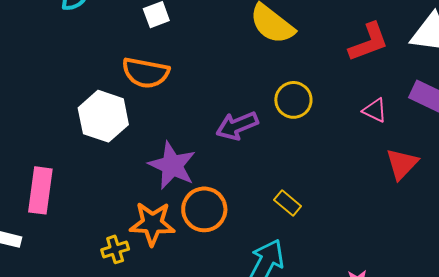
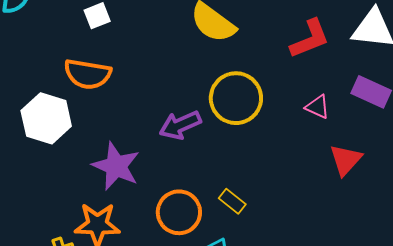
yellow circle: (293, 100) -> (236, 98), size x1.4
orange circle: (204, 209) -> (179, 212), moved

